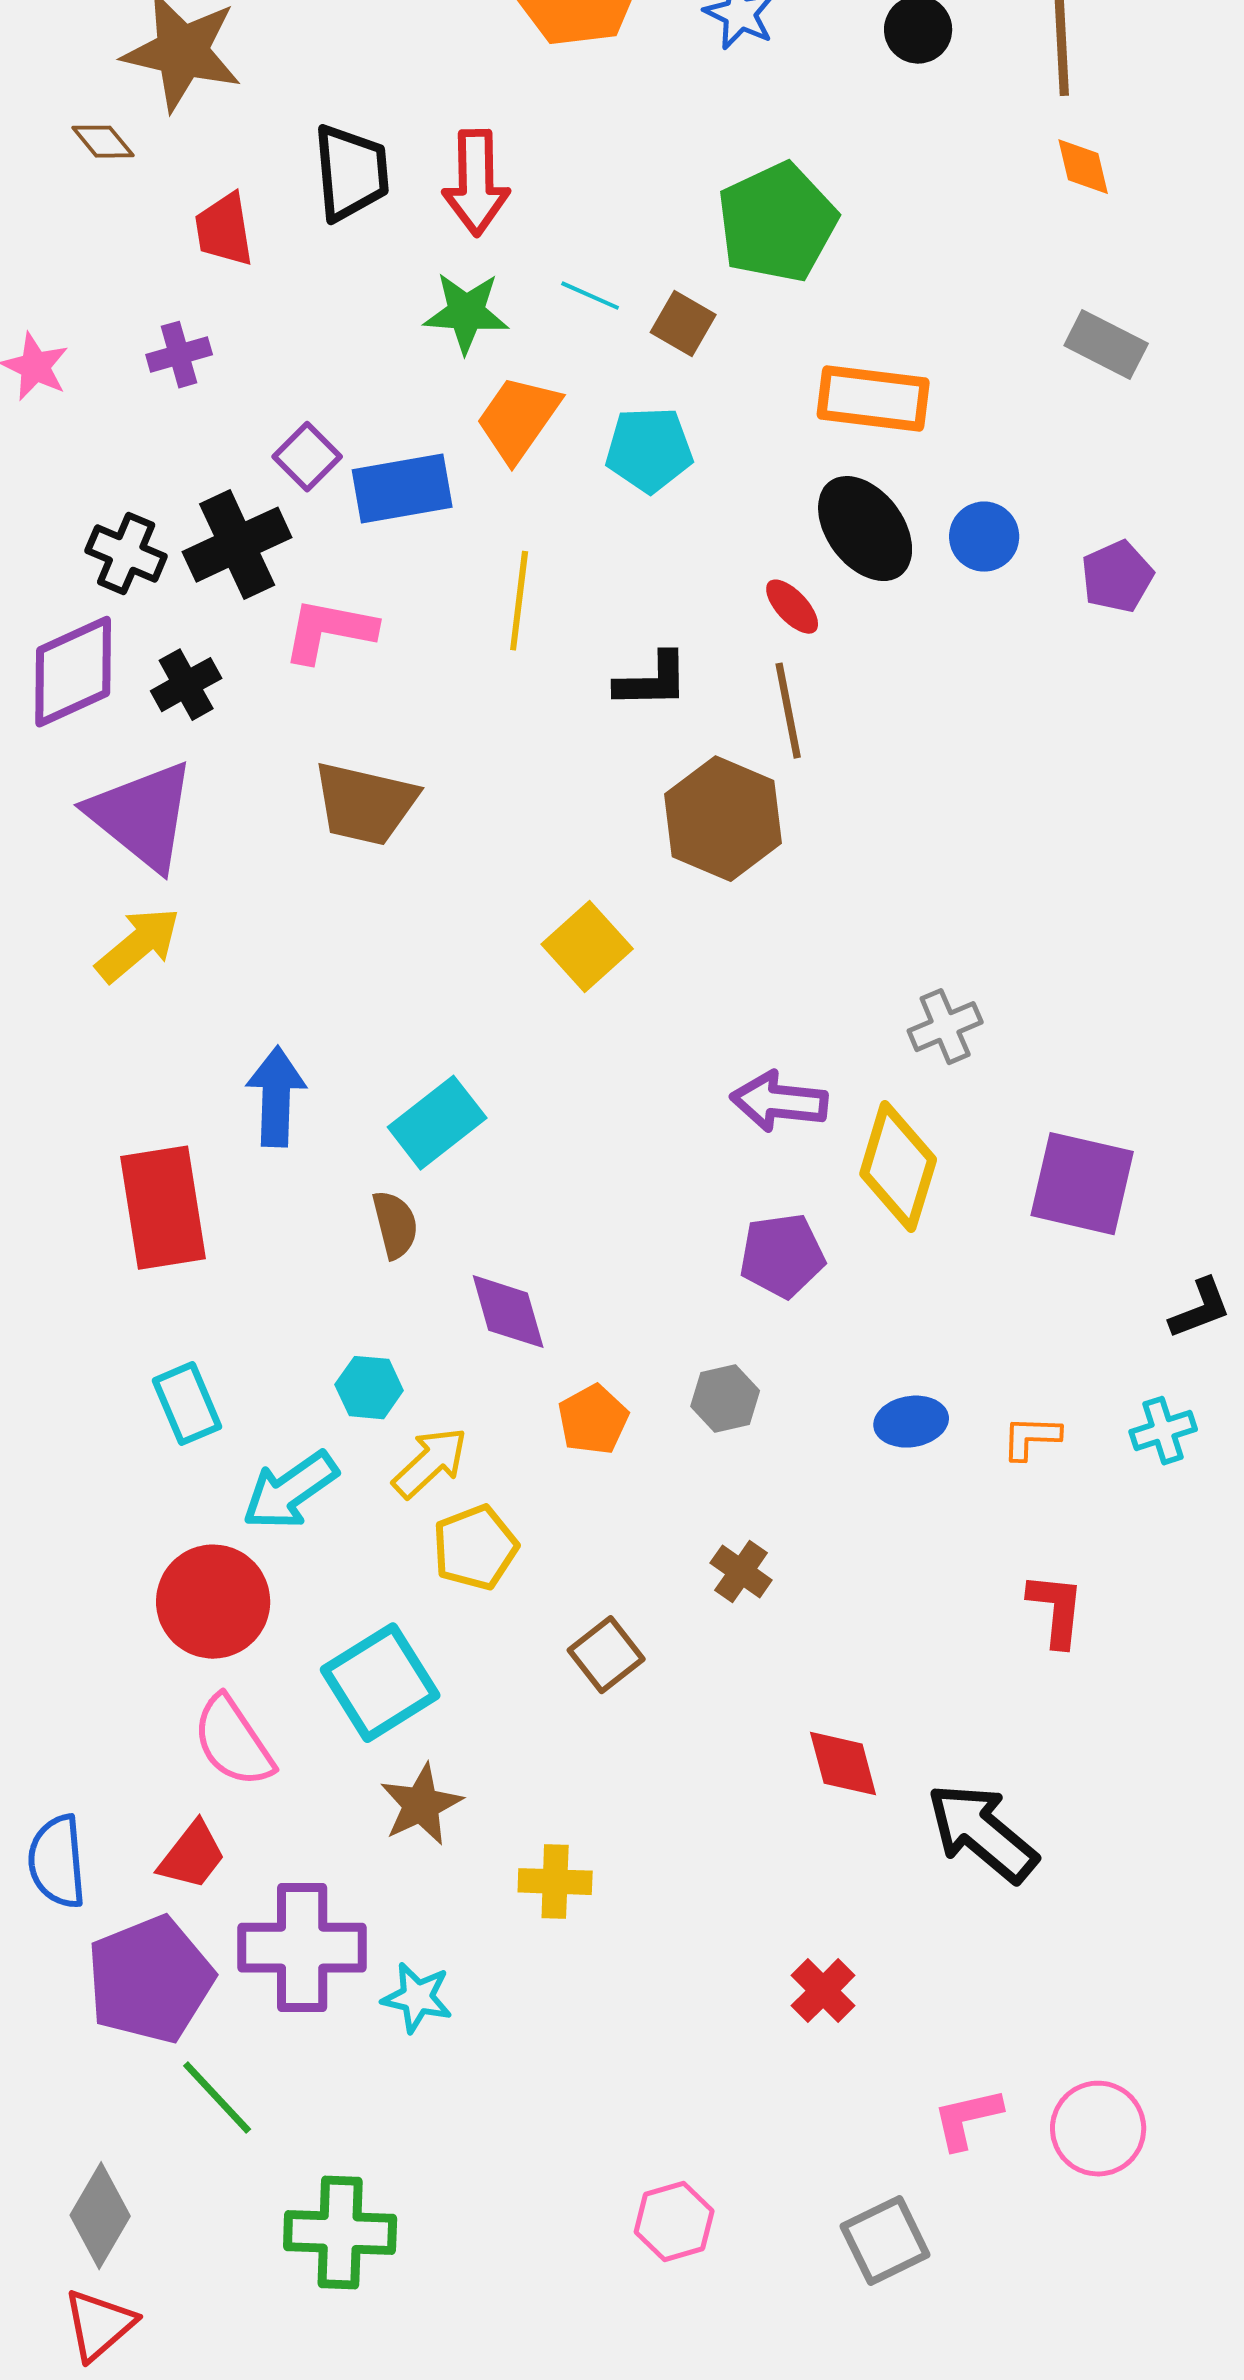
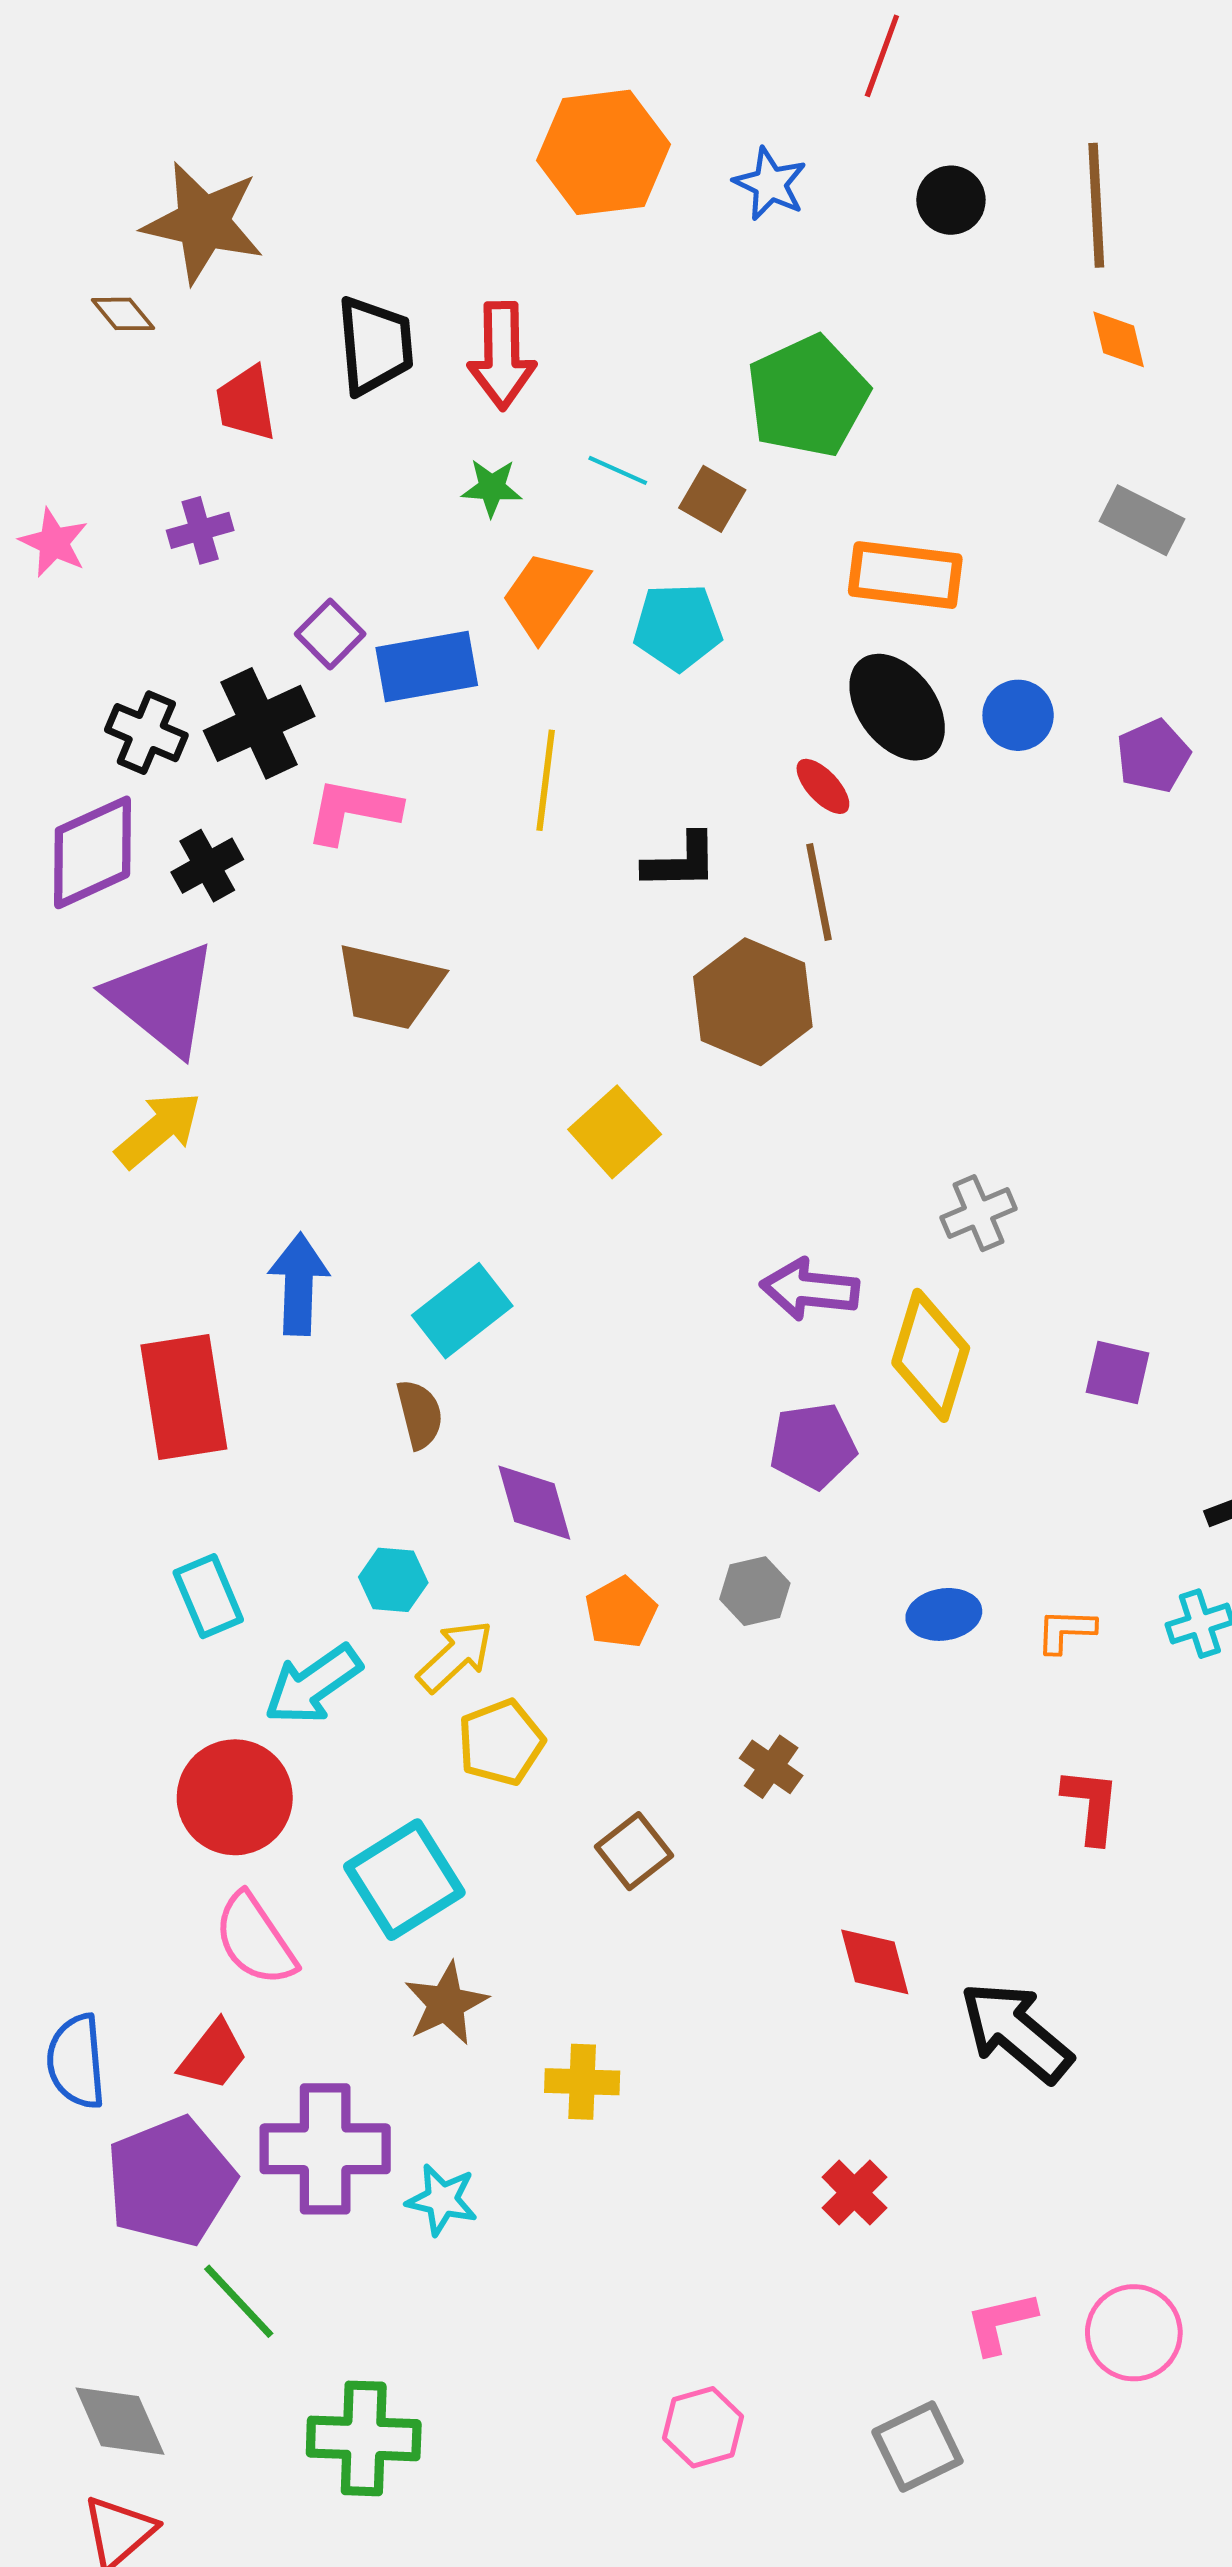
green star: (466, 313) -> (492, 488), size x0.7
purple square: (1082, 1184) -> (1118, 1373), size x0.6
gray diamond: (100, 2216) -> (120, 2421), turned -54

